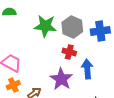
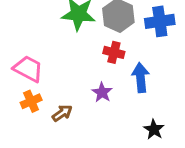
purple star: (61, 79) -> (102, 92), size x0.6

